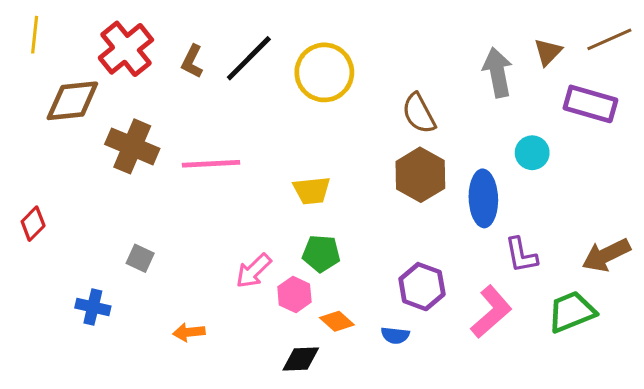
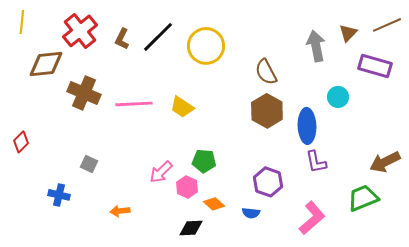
yellow trapezoid: (312, 191) -> (182, 107), moved, turned 40
purple L-shape: (521, 255) -> (316, 162), moved
pink L-shape: (491, 312) -> (312, 218), moved

